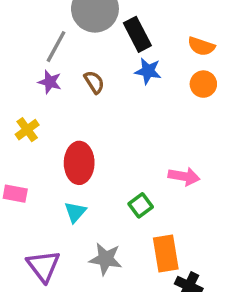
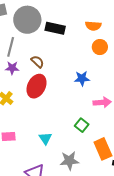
black rectangle: (137, 34) -> (55, 28), turned -36
blue star: (148, 71) -> (82, 78), moved
red ellipse: (79, 163) -> (37, 86), moved, turned 40

